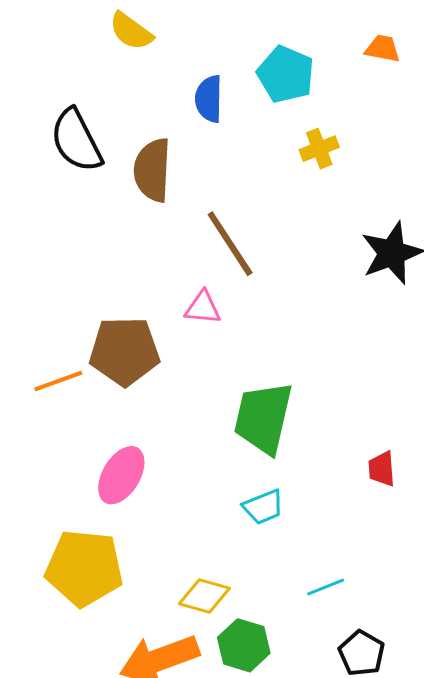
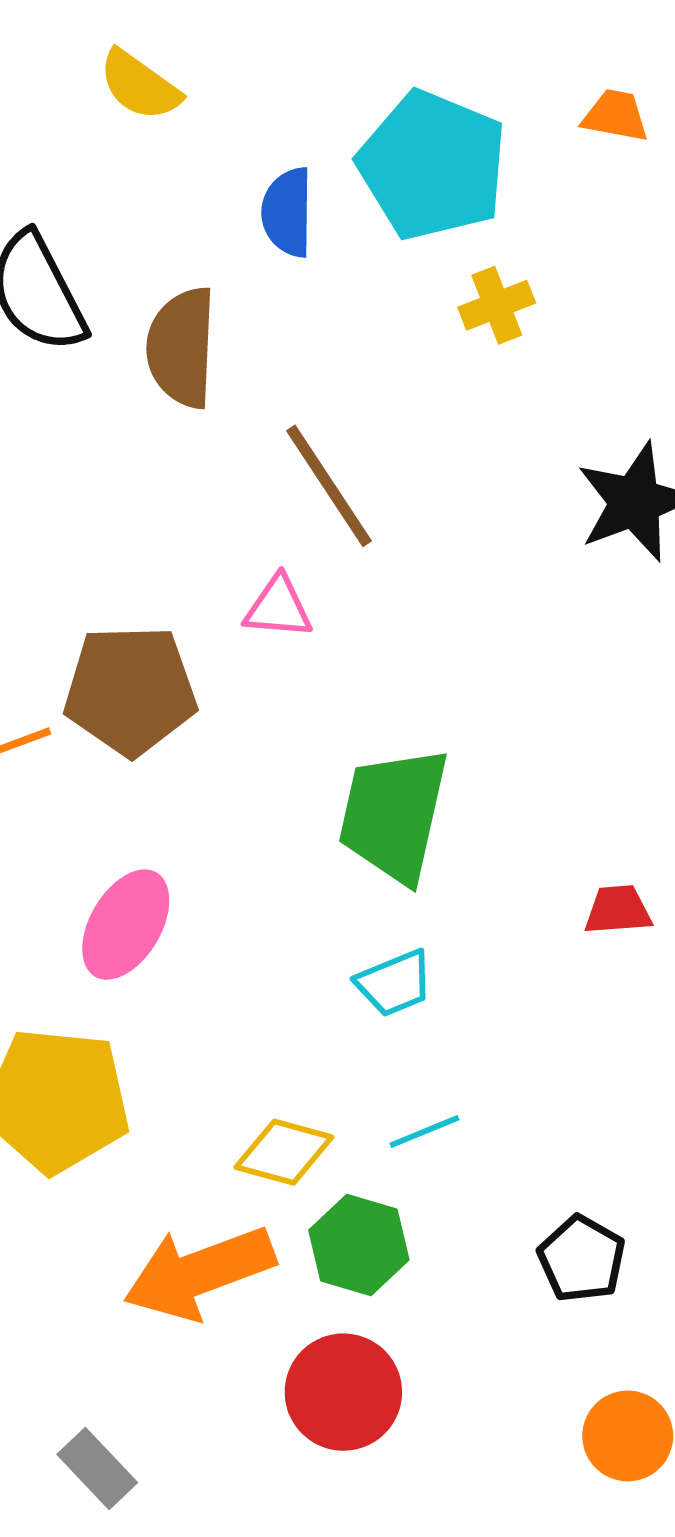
cyan pentagon: (286, 74) -> (433, 165), size x1.4
red trapezoid: (382, 469) -> (618, 910), turned 90
cyan line: (326, 587) -> (424, 1131), moved

